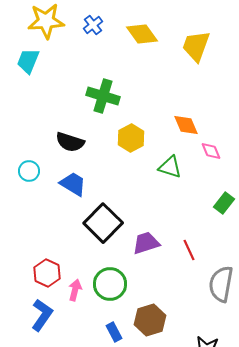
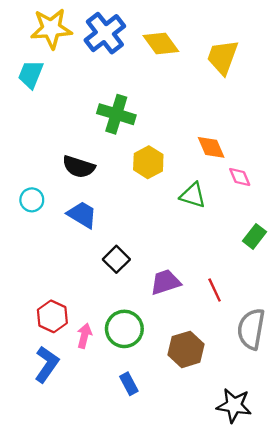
blue cross: (93, 25) -> (105, 33), size x1.8
black square: (103, 223) -> (116, 259), size x0.6
brown hexagon: (150, 320) -> (186, 349), moved

